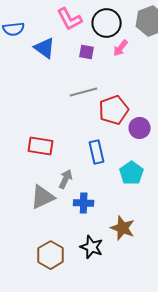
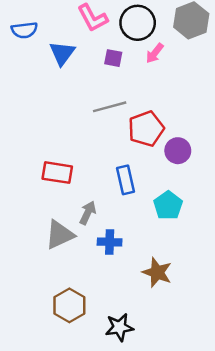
blue triangle: (45, 48) -> (62, 53), turned 30
black star: (92, 247) -> (119, 327), moved, turned -30

